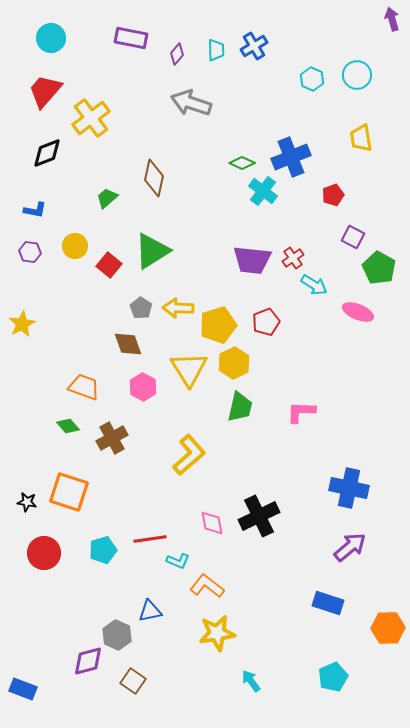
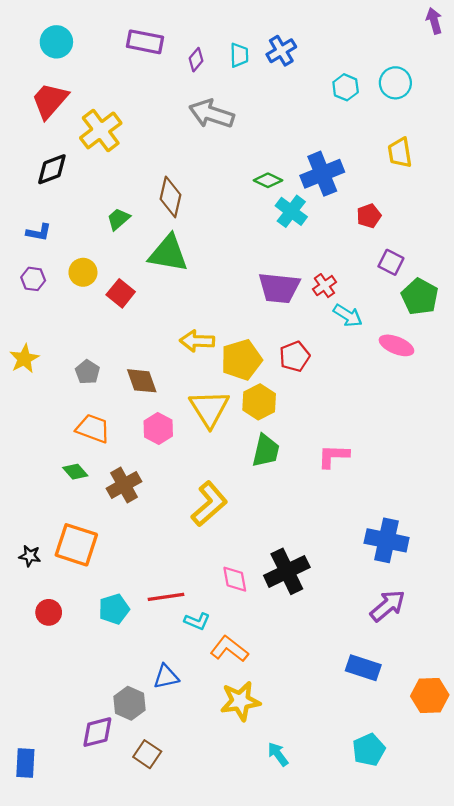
green triangle: (152, 251) -> (168, 253), moved, turned 42
gray pentagon: (141, 308) -> (87, 372), moved
red circle: (44, 553) -> (49, 612), size x0.7
blue rectangle: (23, 689) -> (25, 763), turned 72

